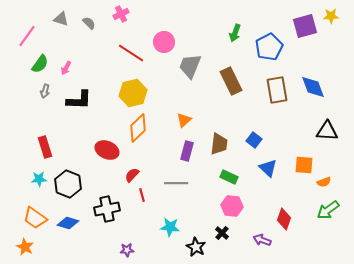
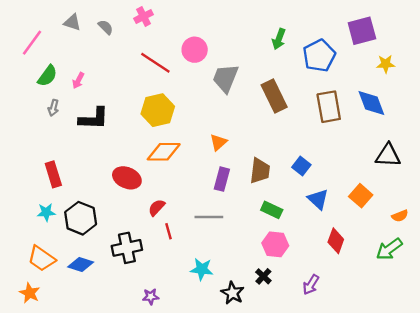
yellow star: (331, 16) -> (386, 64), moved
orange diamond: (138, 128) -> (164, 152), turned 44
orange square: (304, 165) -> (361, 196), turned 36
orange semicircle: (324, 182) -> (400, 216), moved
red diamond: (284, 219) -> (336, 241), moved
purple arrow: (262, 240) -> (311, 285), turned -78

